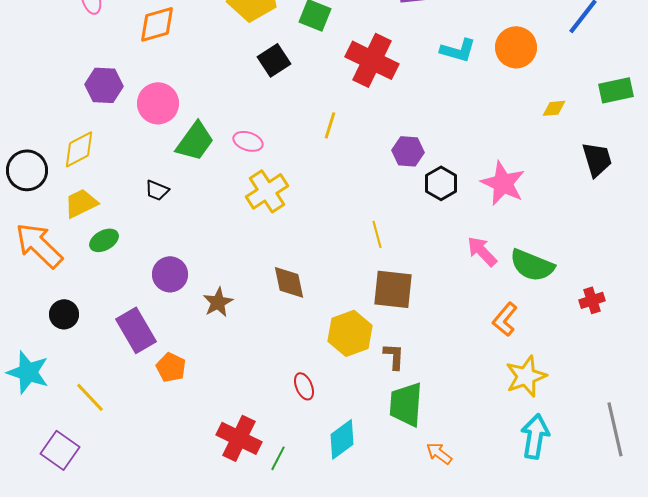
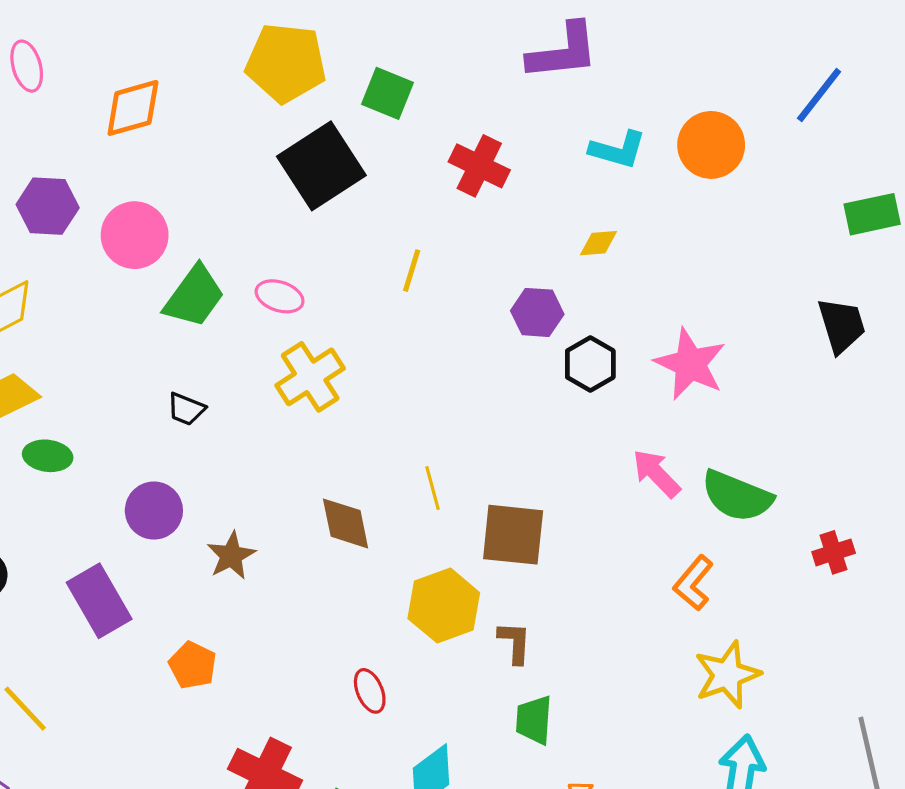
black square: (274, 60) -> (321, 166), size x1.6
red cross: (372, 60) -> (479, 166), size x0.7
yellow diamond: (554, 108) -> (598, 243), moved
black trapezoid: (157, 190) -> (186, 409), moved
yellow line: (377, 234) -> (433, 488), moved
green ellipse: (104, 240) -> (48, 456), turned 36
orange pentagon: (171, 367) -> (193, 665), moved
green trapezoid: (406, 404) -> (534, 720), size x0.7

